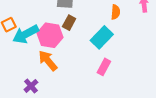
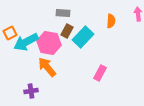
cyan rectangle: (102, 37) -> (83, 37), moved
purple cross: (31, 86) -> (31, 91), turned 32

